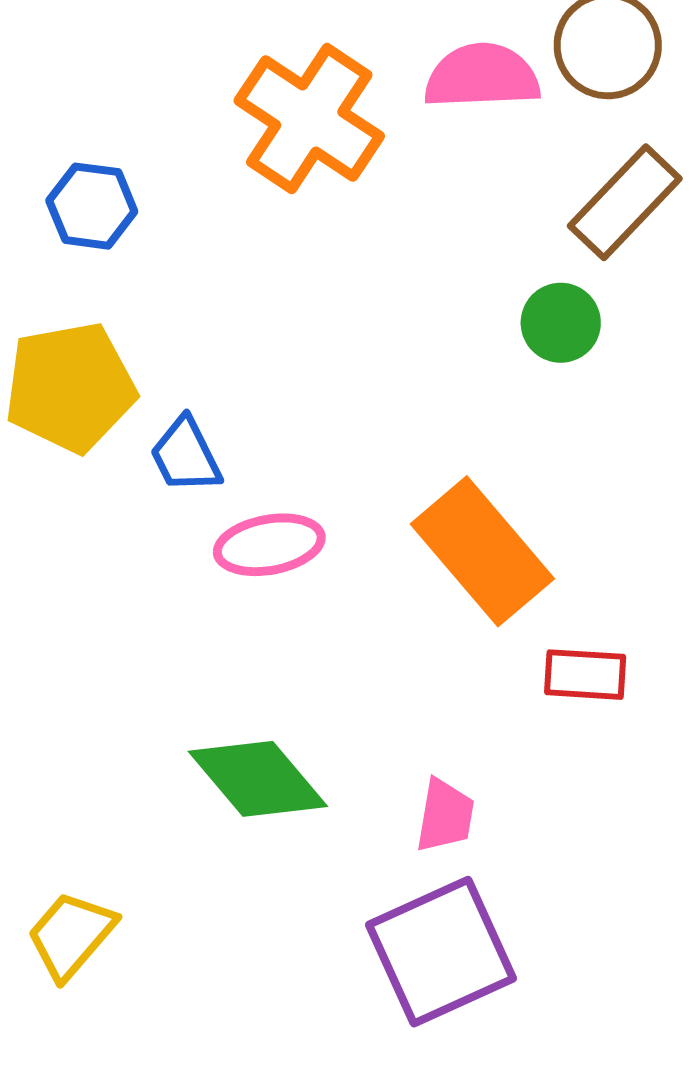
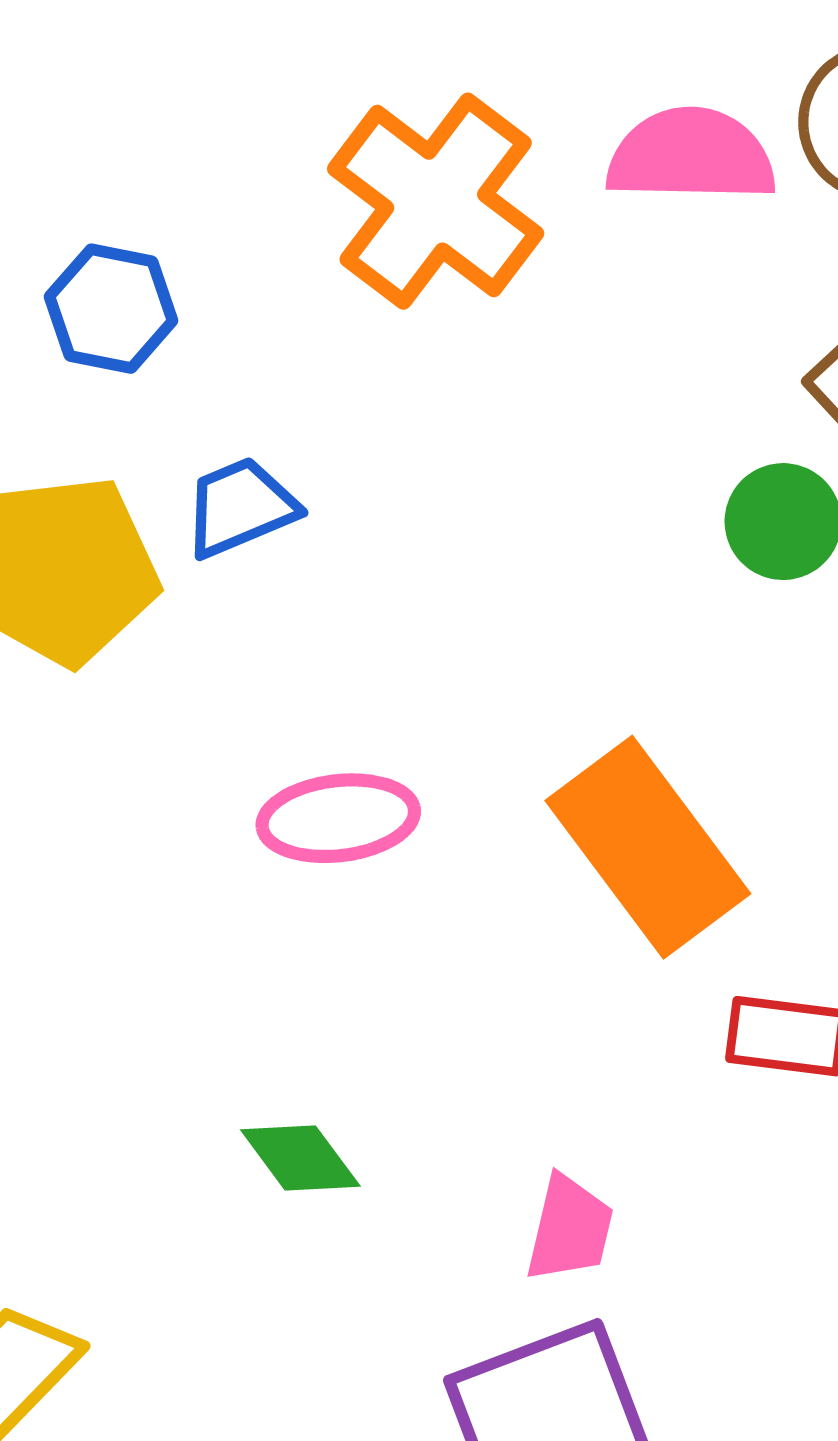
blue trapezoid: (186, 455) -> (240, 507), moved, turned 90
green diamond: (258, 779) -> (300, 1158), size x0.6

